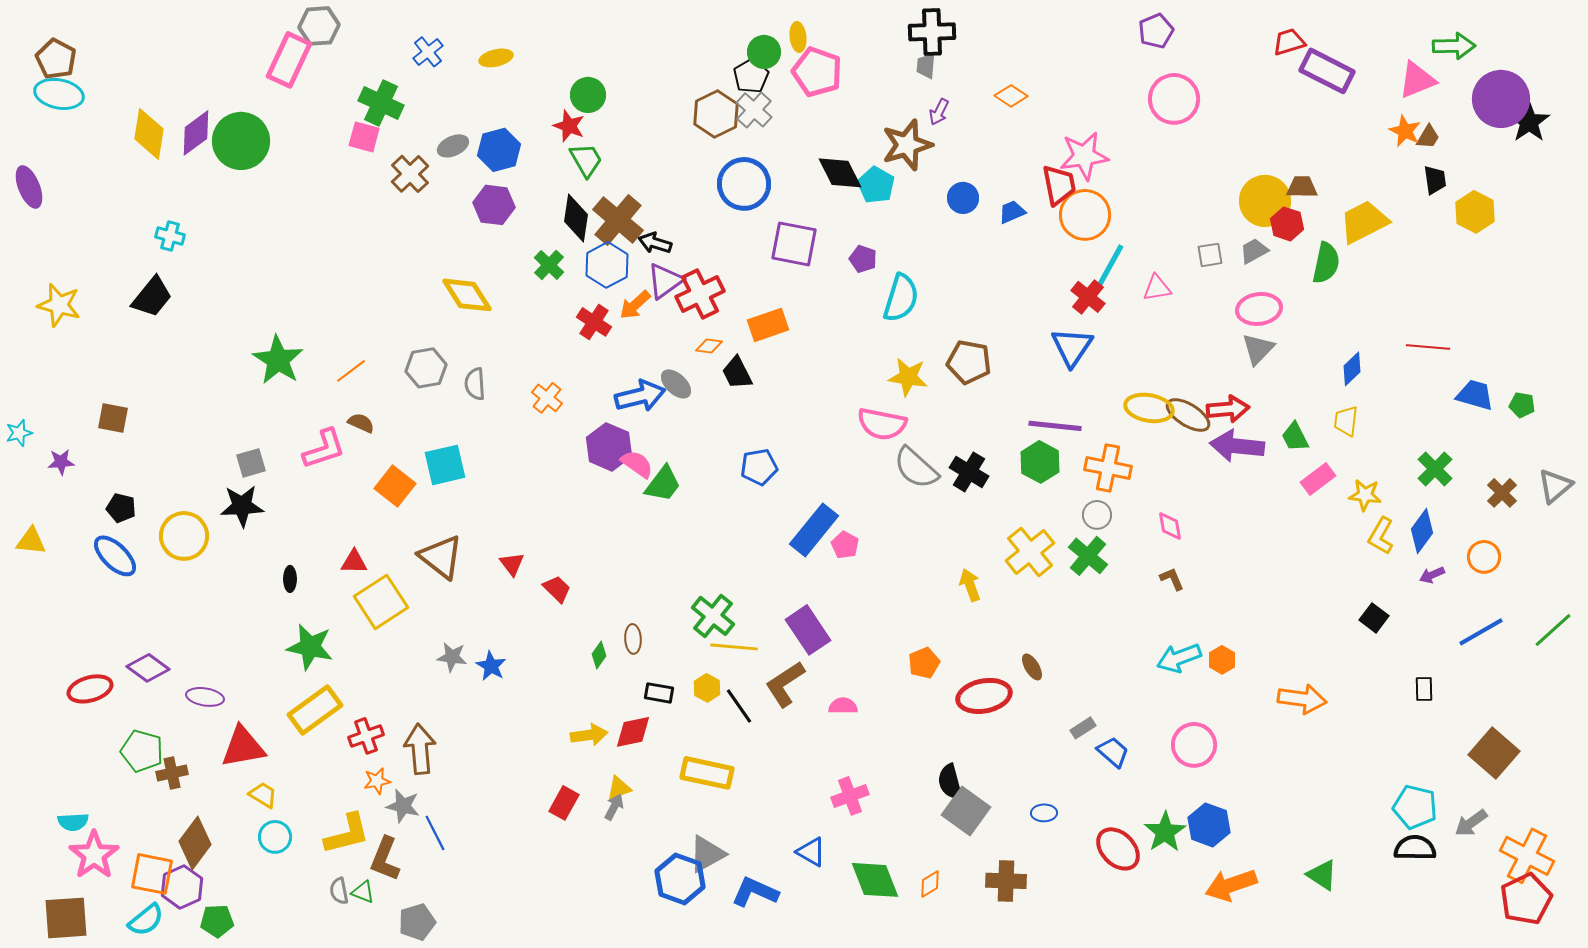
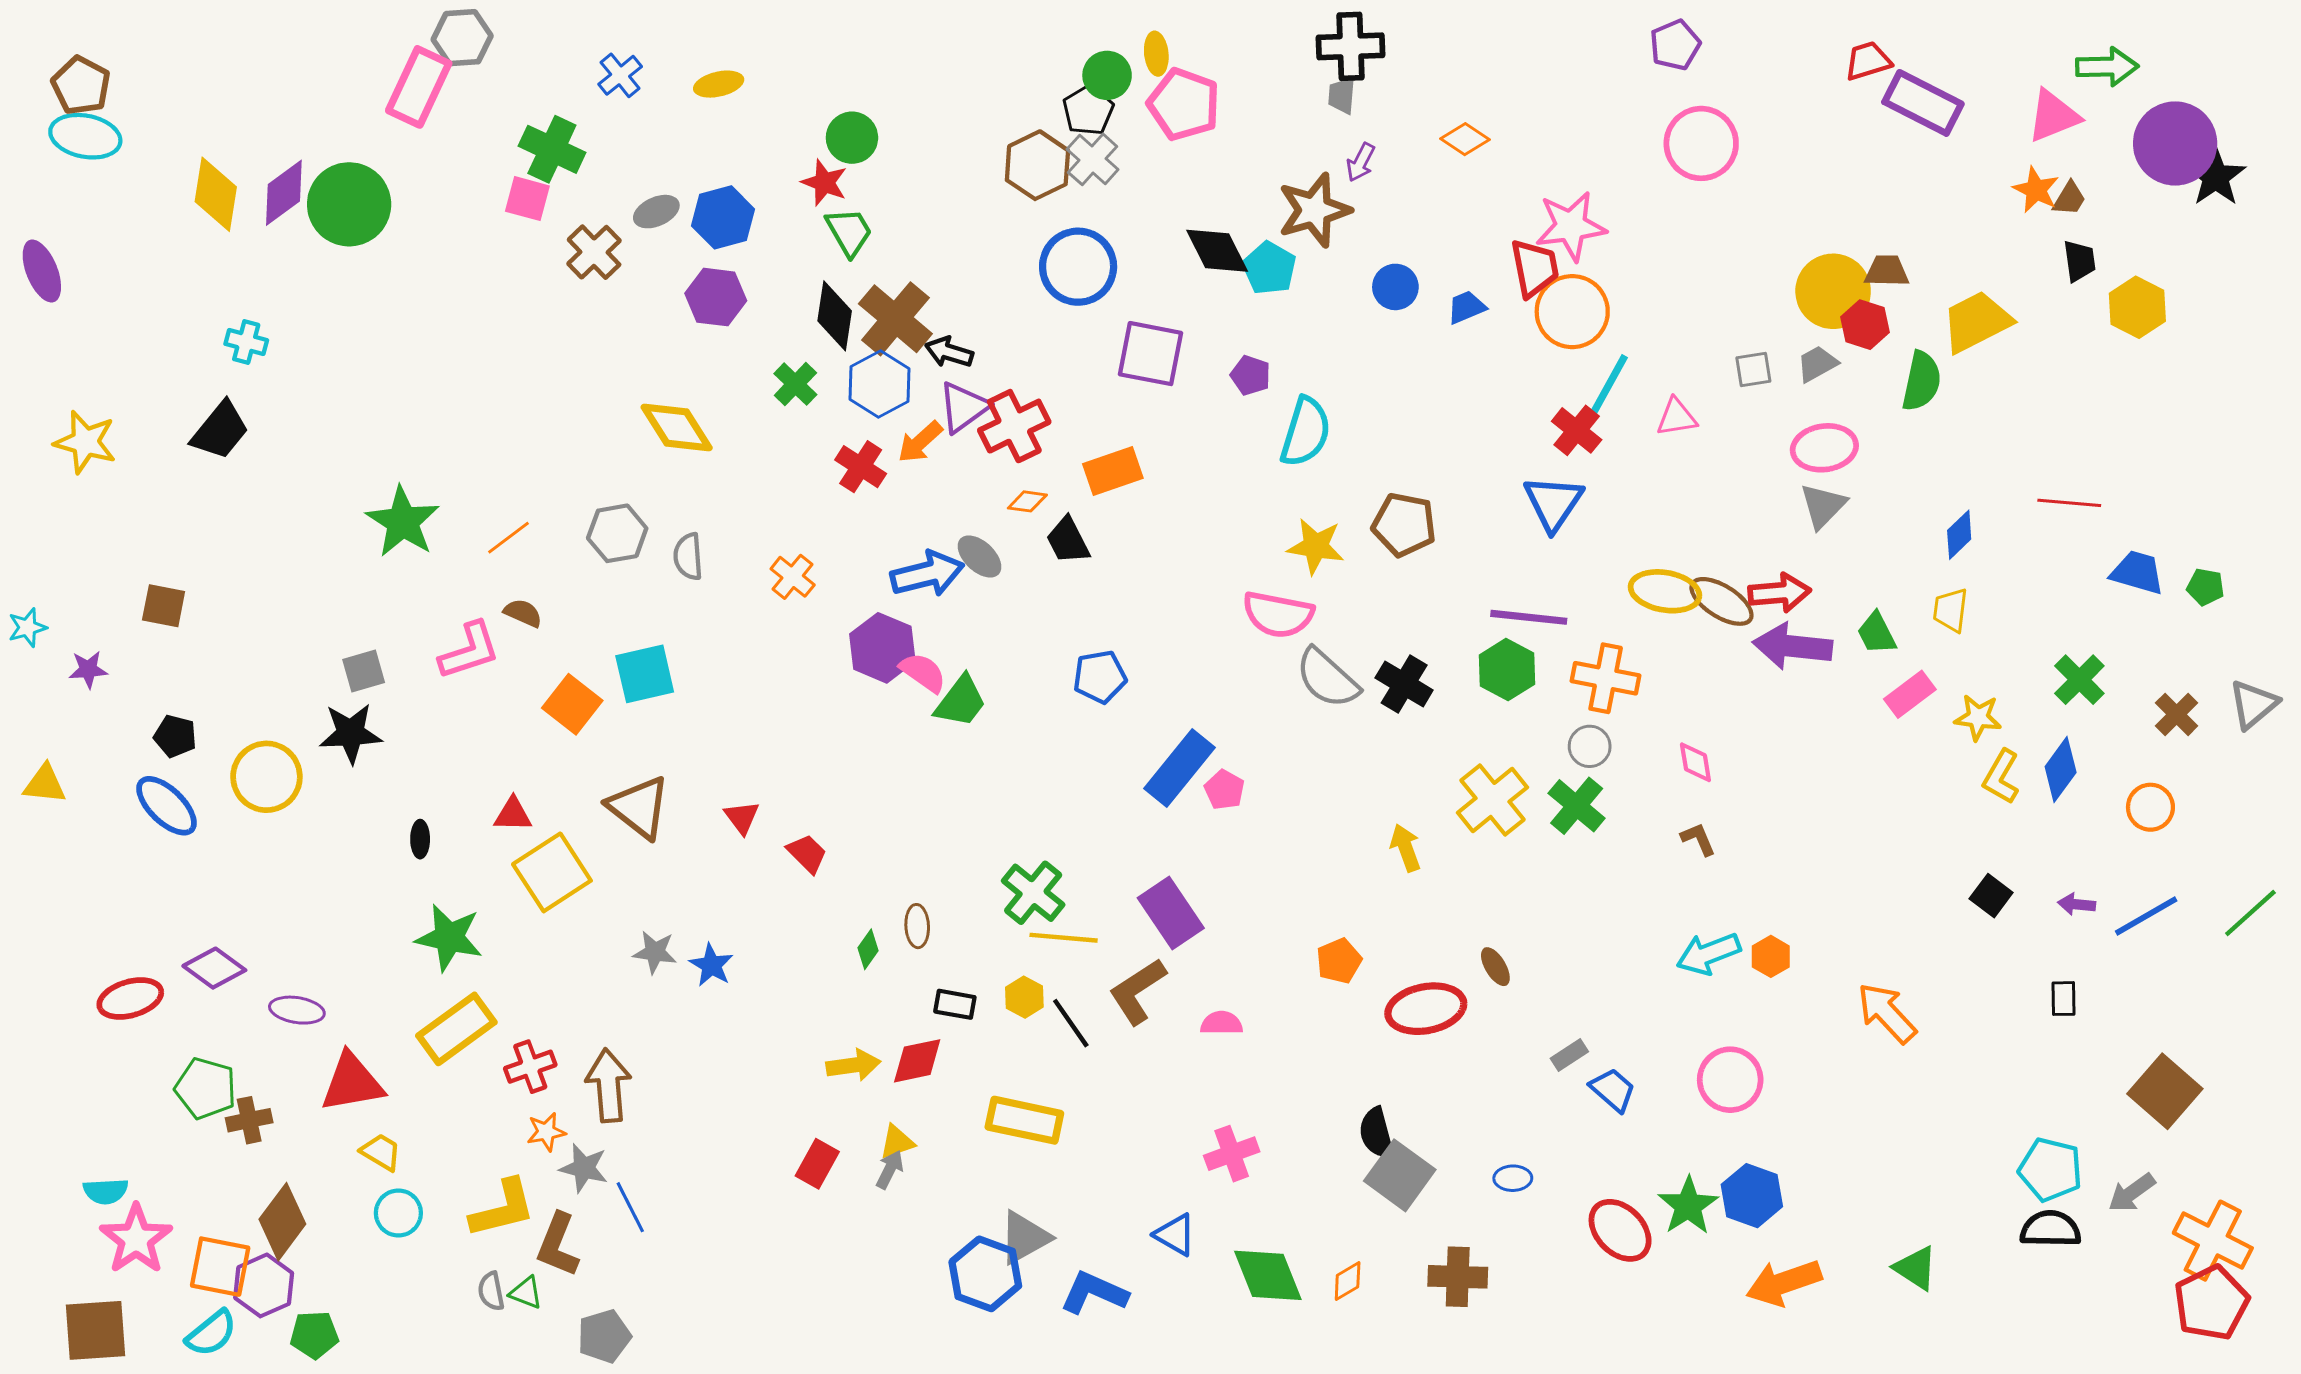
purple arrow: (1432, 575) -> (2077, 904), moved, turned 30
orange arrow: (1302, 699) -> (1887, 1013), turned -141

